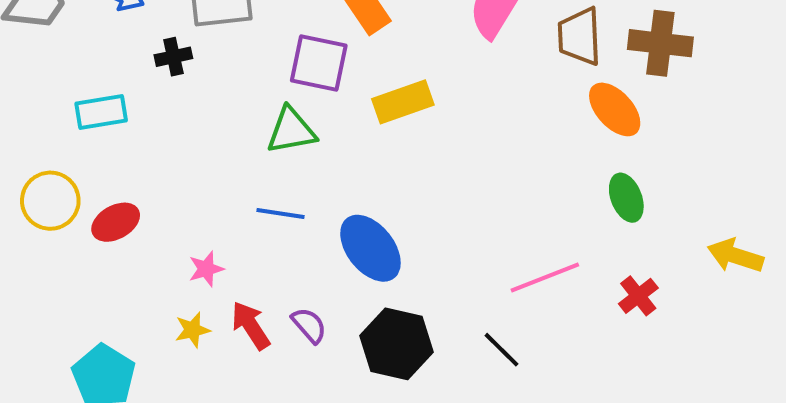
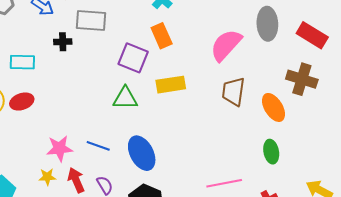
brown trapezoid: (580, 36) -> (233, 92), moved
green triangle: (291, 131) -> (125, 98), moved
blue line: (280, 214) -> (98, 146), moved
red ellipse: (116, 222) -> (22, 102), moved
pink star: (206, 269) -> (59, 148), size x1.5

